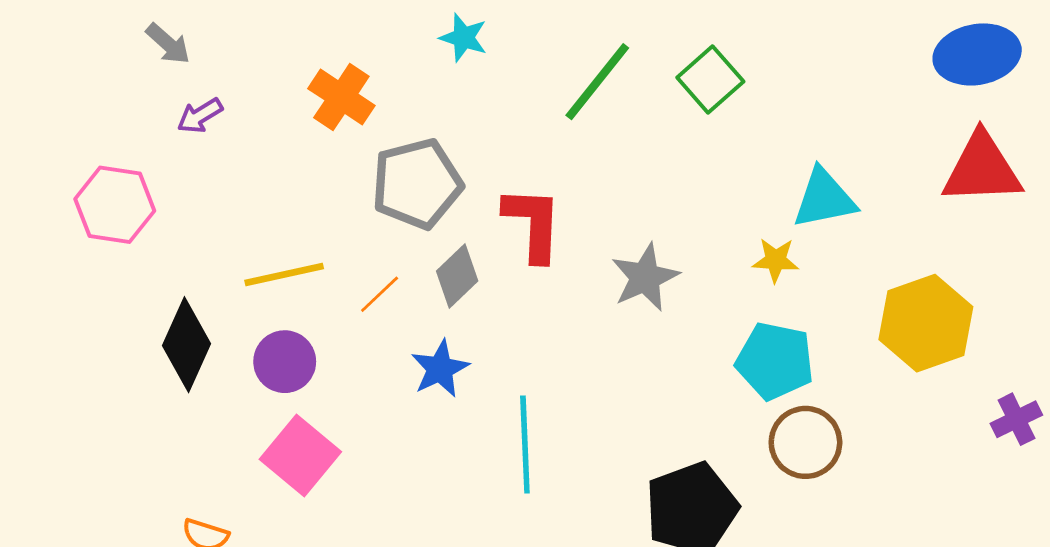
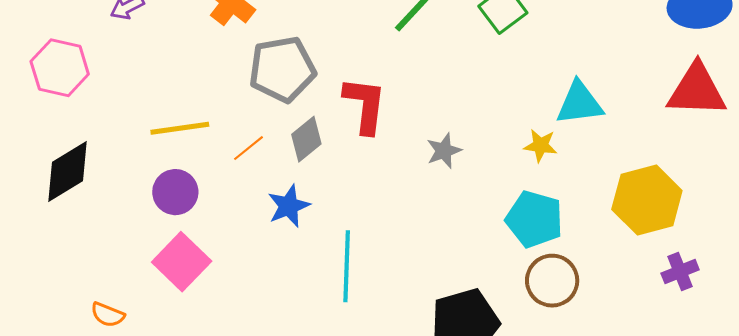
gray star: (645, 277) -> (444, 151), size x0.7
black diamond: (187, 345) -> (68, 172), moved, turned 30
purple cross: (1016, 419) -> (680, 271), moved

